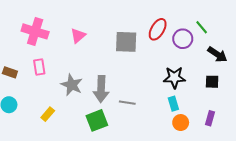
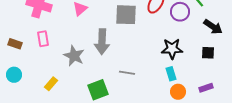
gray arrow: (101, 89) -> (102, 42), moved
purple rectangle: (210, 118) -> (206, 88), turned 56

